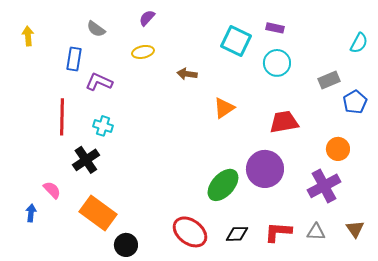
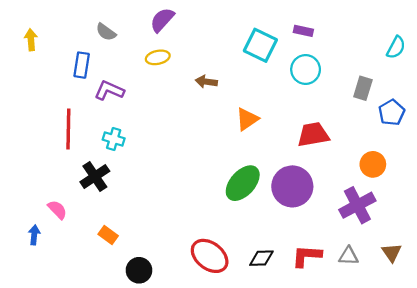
purple semicircle: (147, 18) -> (162, 20), size x1.4
gray rectangle: (329, 80) -> (363, 88), turned -50
green ellipse: (223, 185) -> (243, 183), moved
orange rectangle: (98, 213) -> (108, 235), size x0.5

